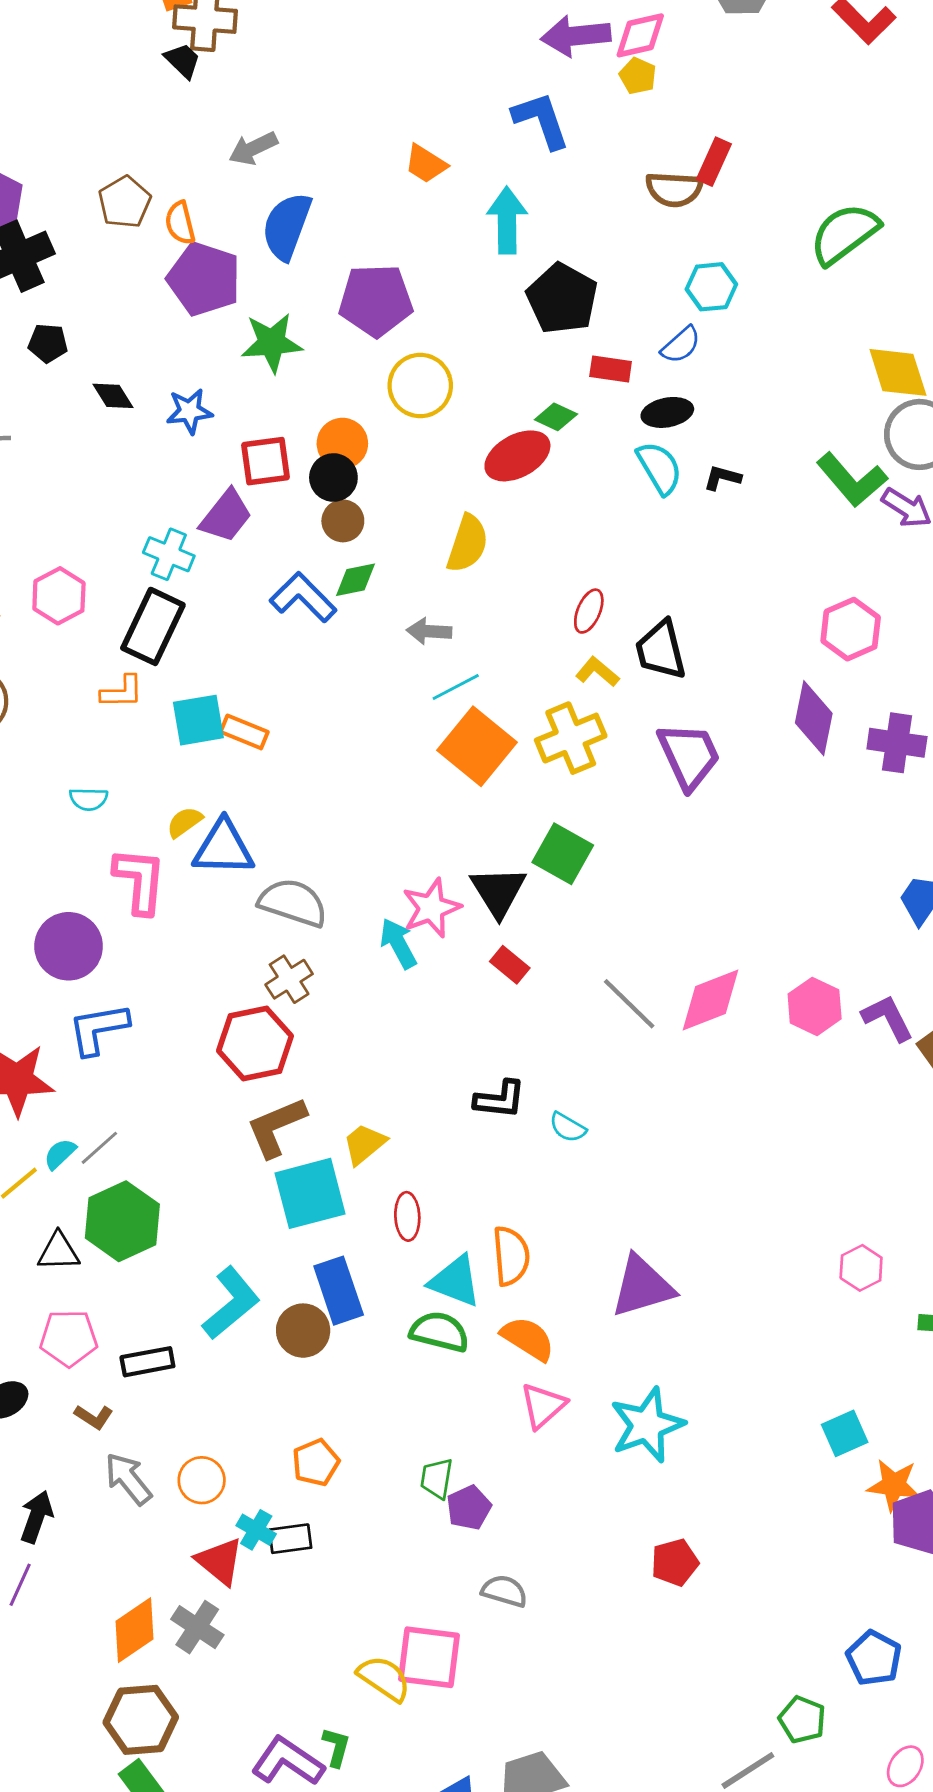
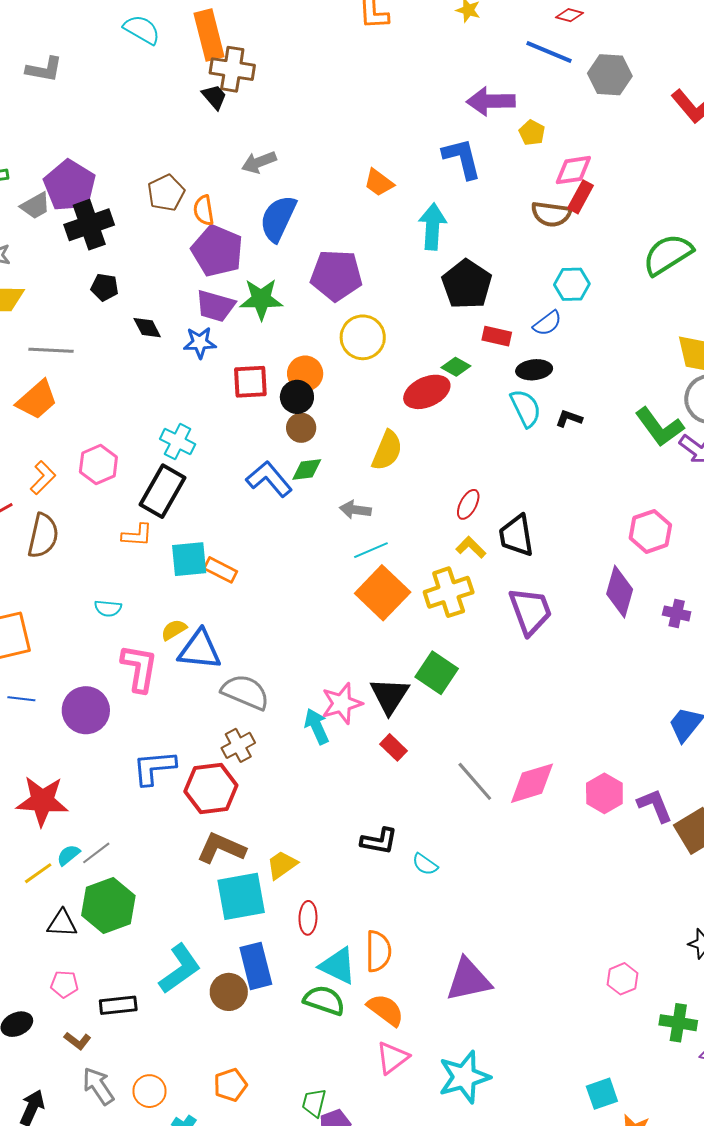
pink diamond: (640, 35) -> (573, 170), moved
purple trapezoid: (226, 516) -> (215, 306), moved, turned 63
purple cross: (897, 743) -> (677, 613), size x0.7
blue L-shape: (98, 1029) -> (154, 768), moved
brown L-shape: (276, 1127) -> (221, 848), turned 42
pink pentagon: (69, 1338) -> (64, 984), size x0.7

